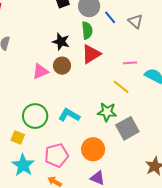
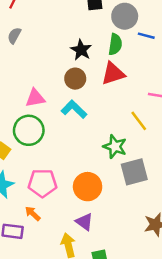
blue line: (110, 17) -> (146, 36), turned -48
pink triangle: (40, 71) -> (35, 98), moved
cyan L-shape: (69, 115) -> (74, 109), moved

